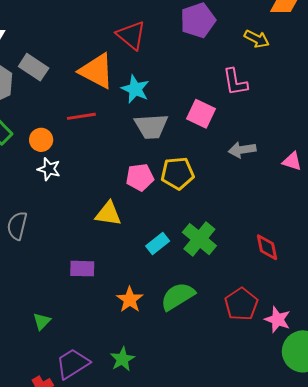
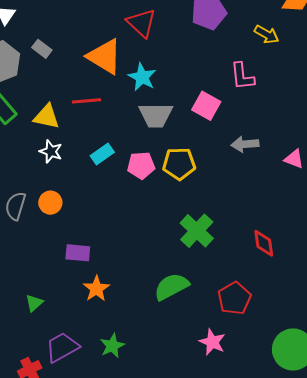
gray rectangle: (34, 67) -> (42, 49), size x0.7
orange circle: (41, 140) -> (50, 203), moved
yellow triangle: (108, 214) -> (47, 117), moved
cyan rectangle: (158, 244) -> (102, 154), moved
orange star: (130, 300) -> (96, 289), moved
pink star: (278, 319) -> (212, 342), moved

